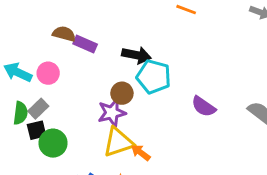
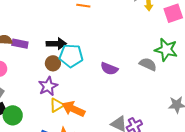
brown circle: (122, 93) -> (53, 63), moved
yellow triangle: (118, 142) -> (57, 105), size x0.7
orange arrow: (141, 153) -> (73, 109), size x1.6

